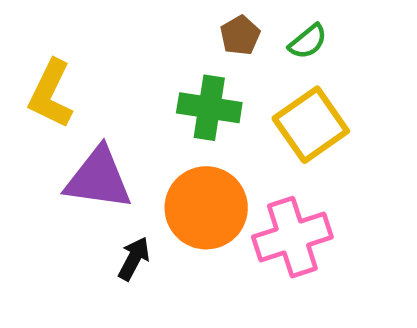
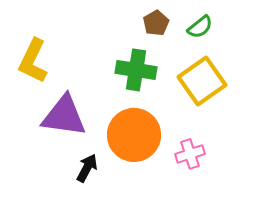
pink cross: (292, 237) -> (190, 154), size x0.6

